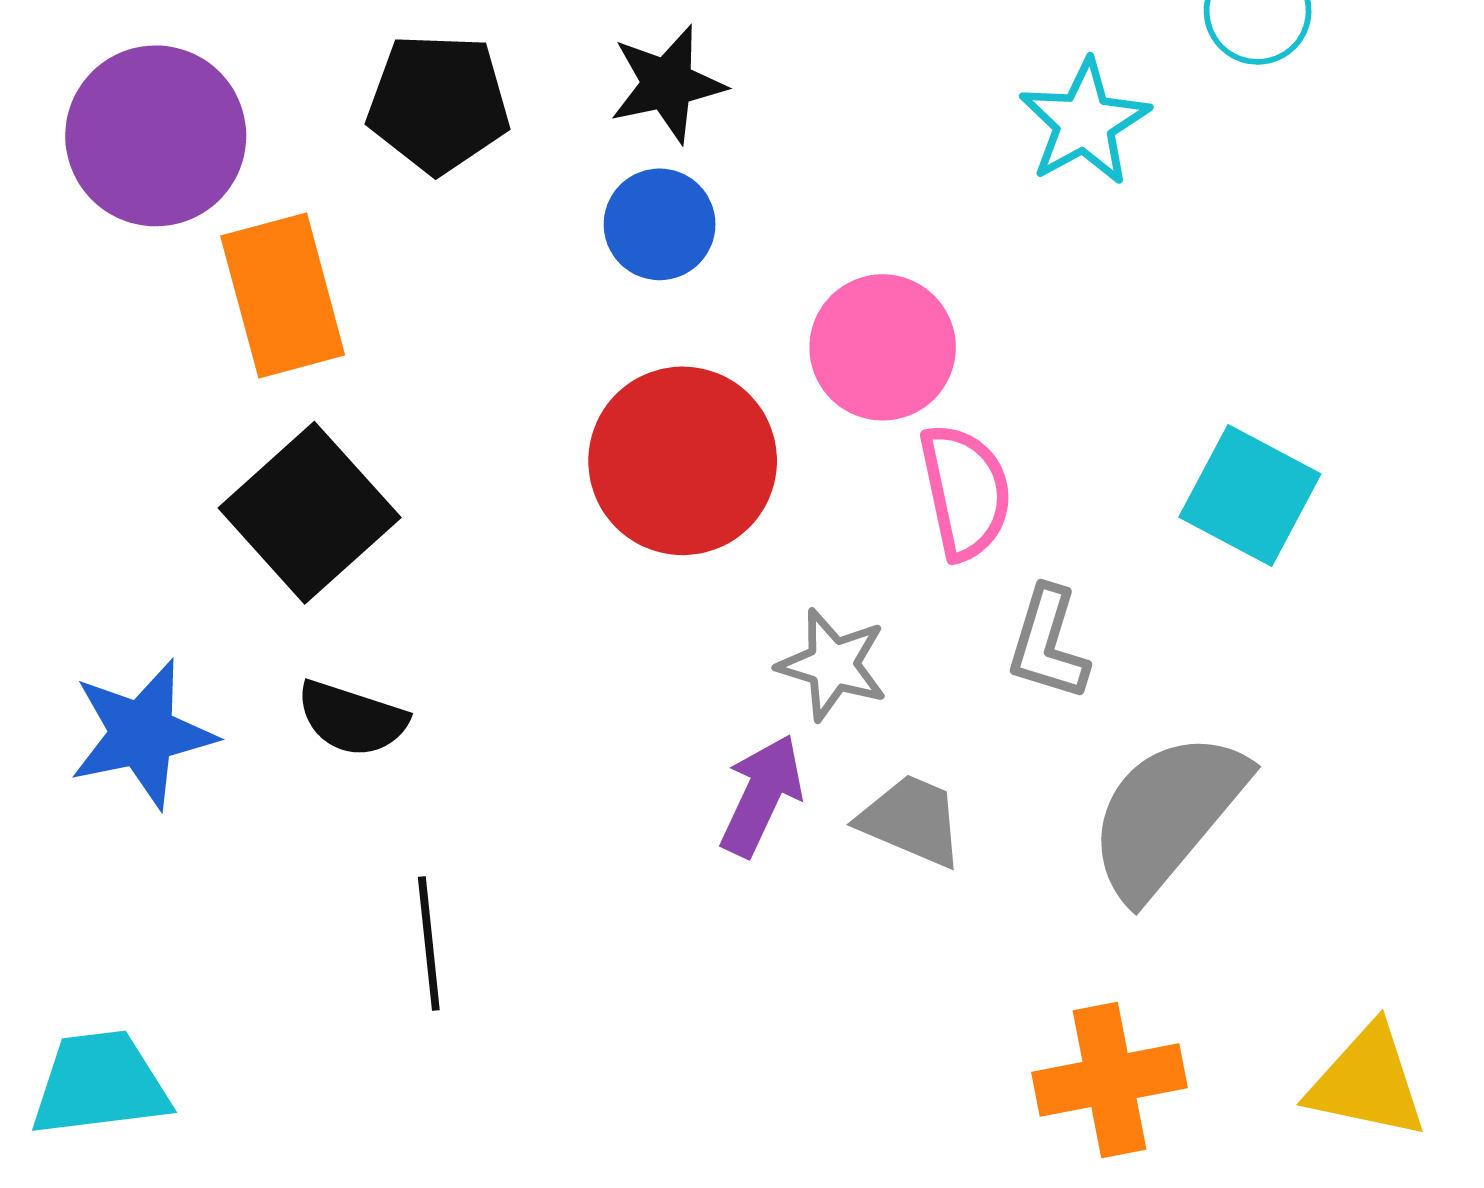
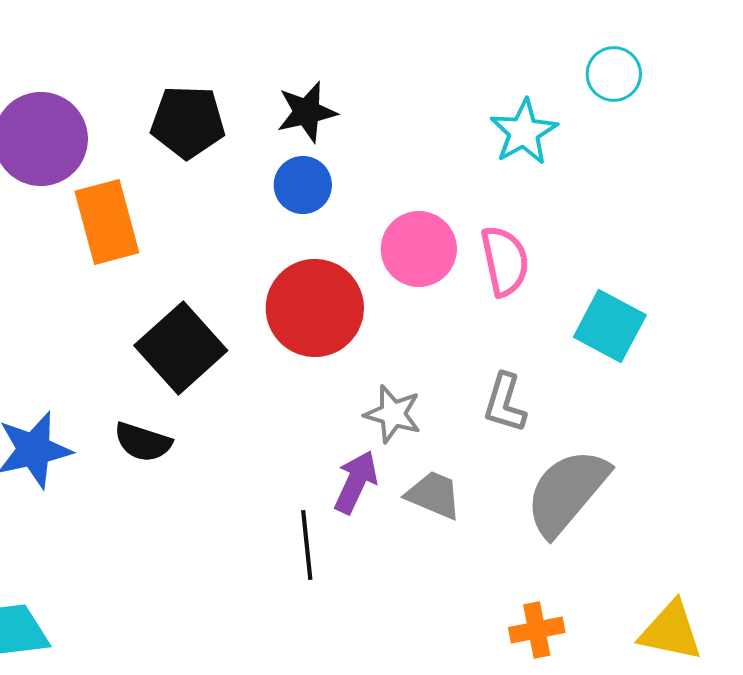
pink semicircle: (965, 492) -> (505, 261), moved
black square: (310, 513) -> (181, 348), moved
black line: (429, 944) -> (307, 545), moved
orange cross: (1110, 1080) -> (537, 630), size x0.7

